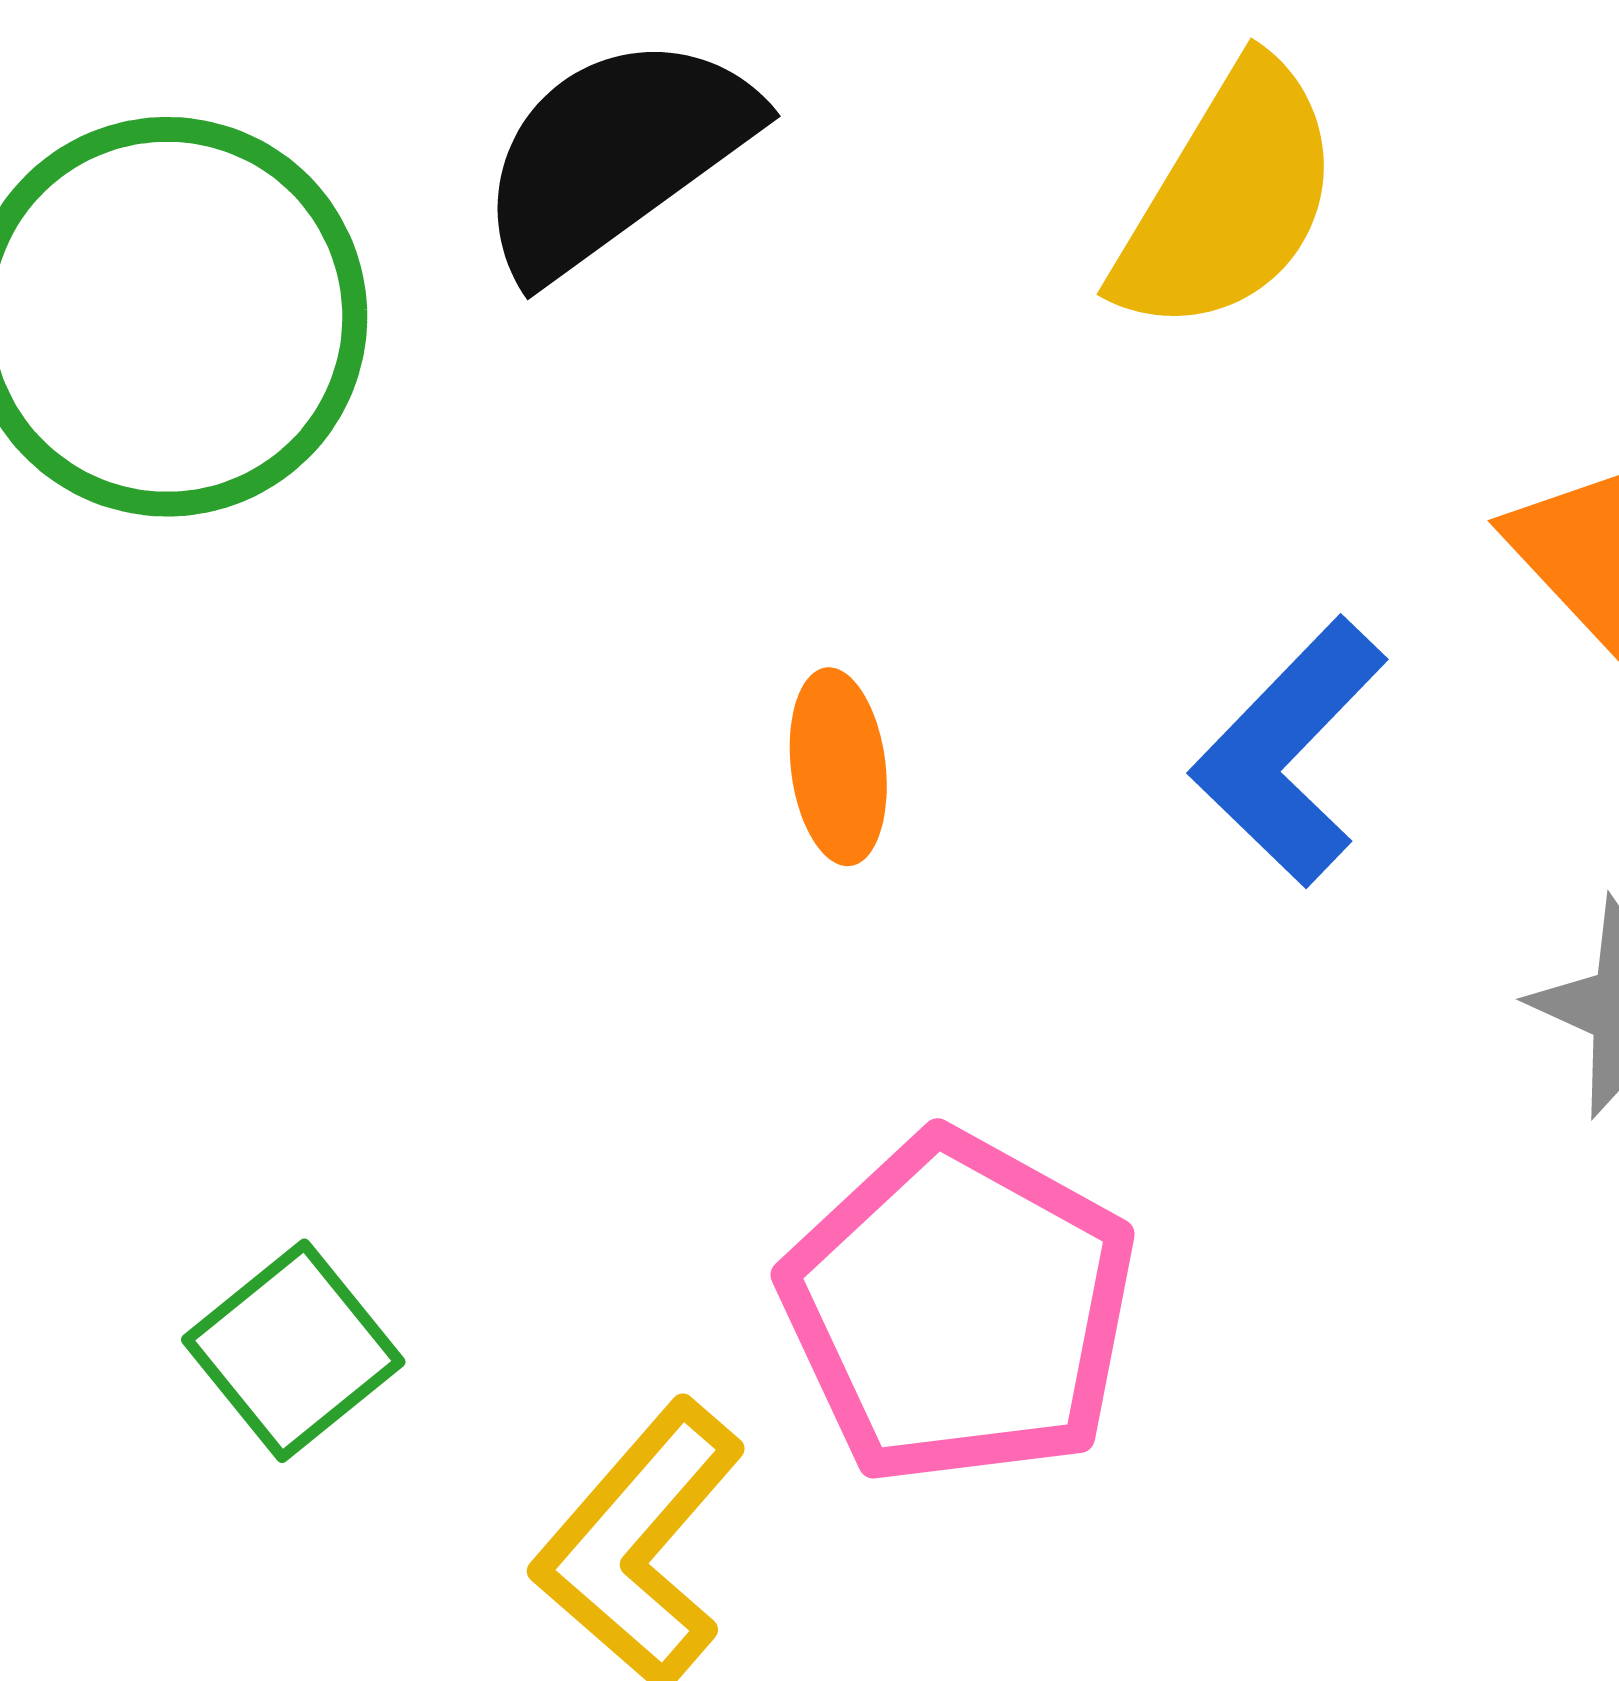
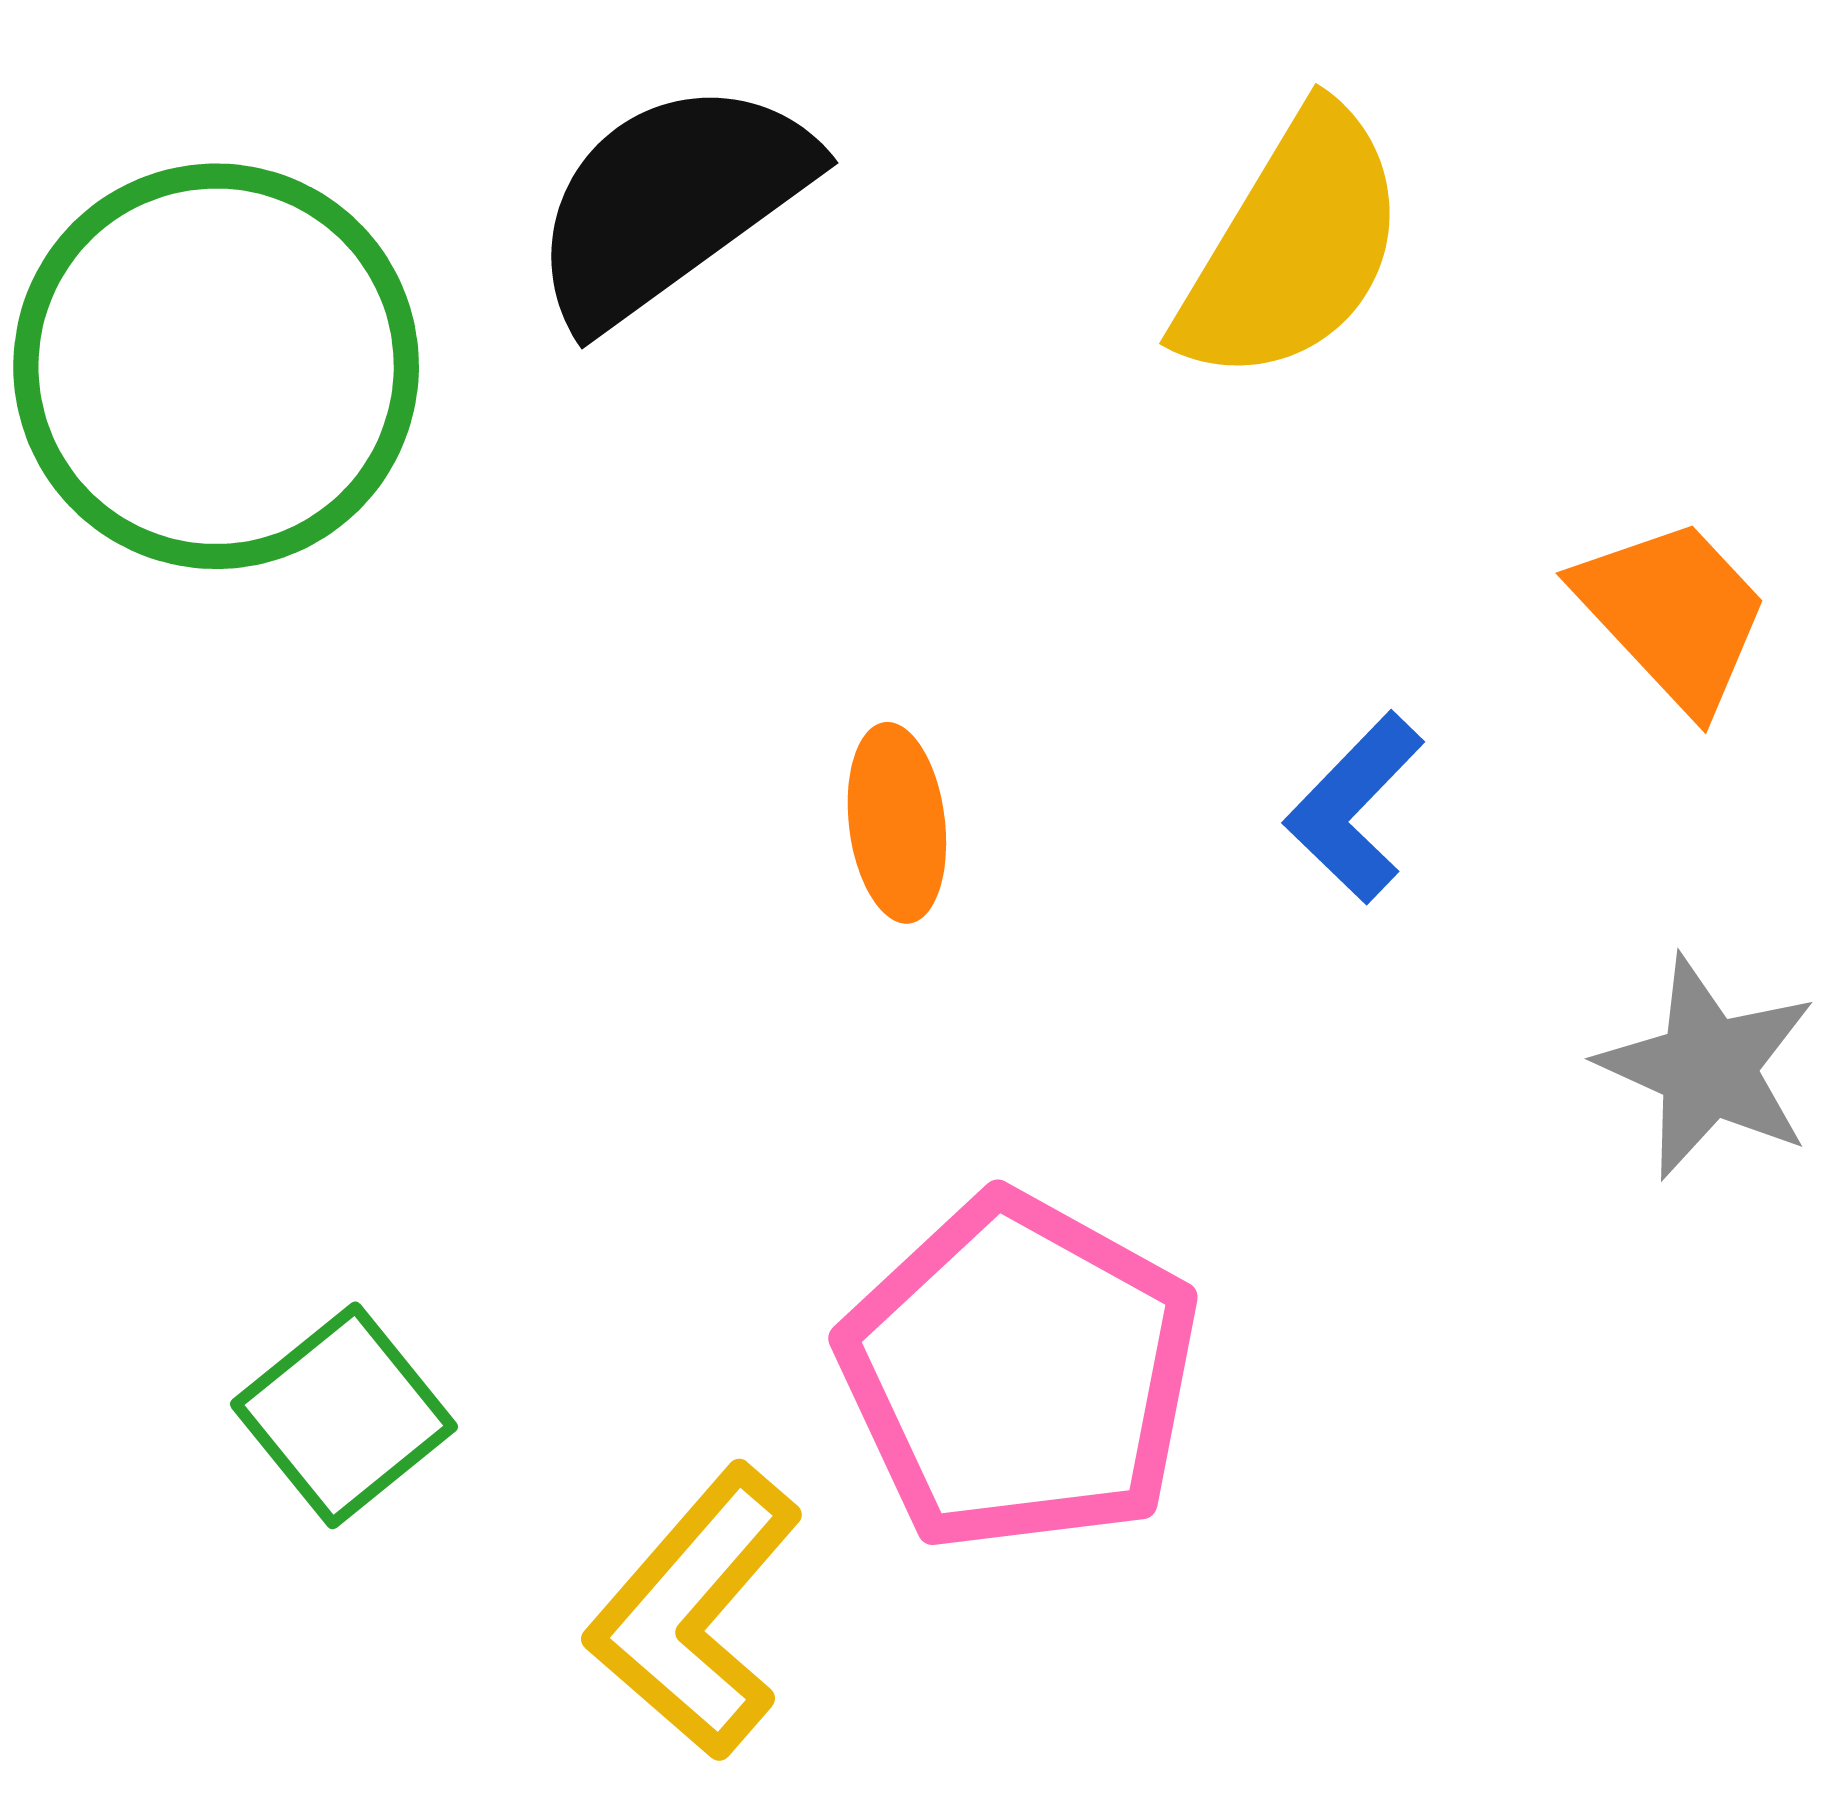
blue L-shape: (1289, 752) -> (1354, 808), size x0.7

